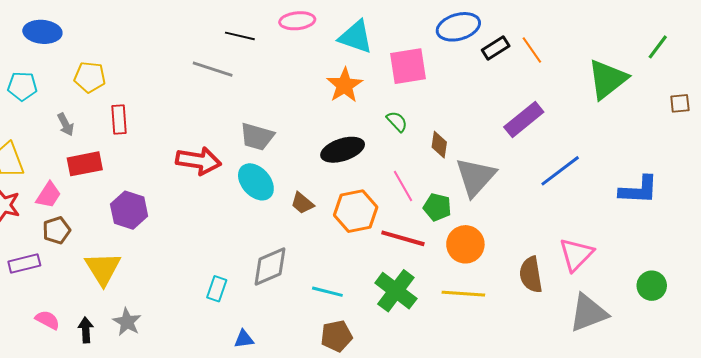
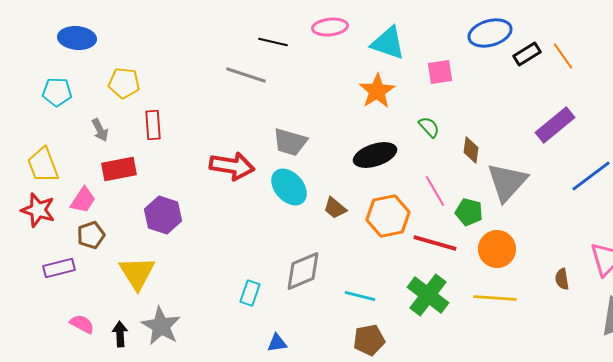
pink square: (408, 66) -> (440, 72), size x0.7
brown semicircle: (531, 275) -> (562, 279), size x0.6
gray star: (127, 322) -> (161, 326), size x1.4

